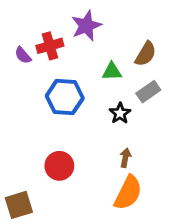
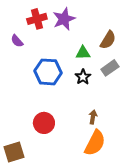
red cross: (50, 46) -> (37, 19), moved
black star: (120, 113) -> (83, 77), moved

